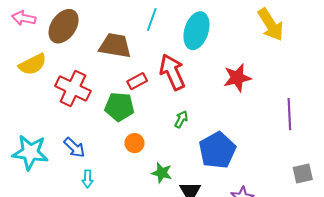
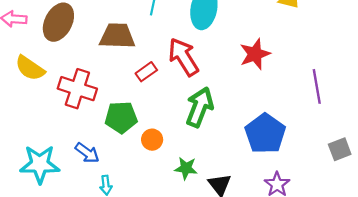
yellow semicircle: (33, 64) -> (30, 68), turned 68
green pentagon: (119, 107) -> (121, 117), moved
green arrow: (181, 119) -> (200, 107), size x2.0
blue pentagon: (217, 150) -> (265, 134), moved

